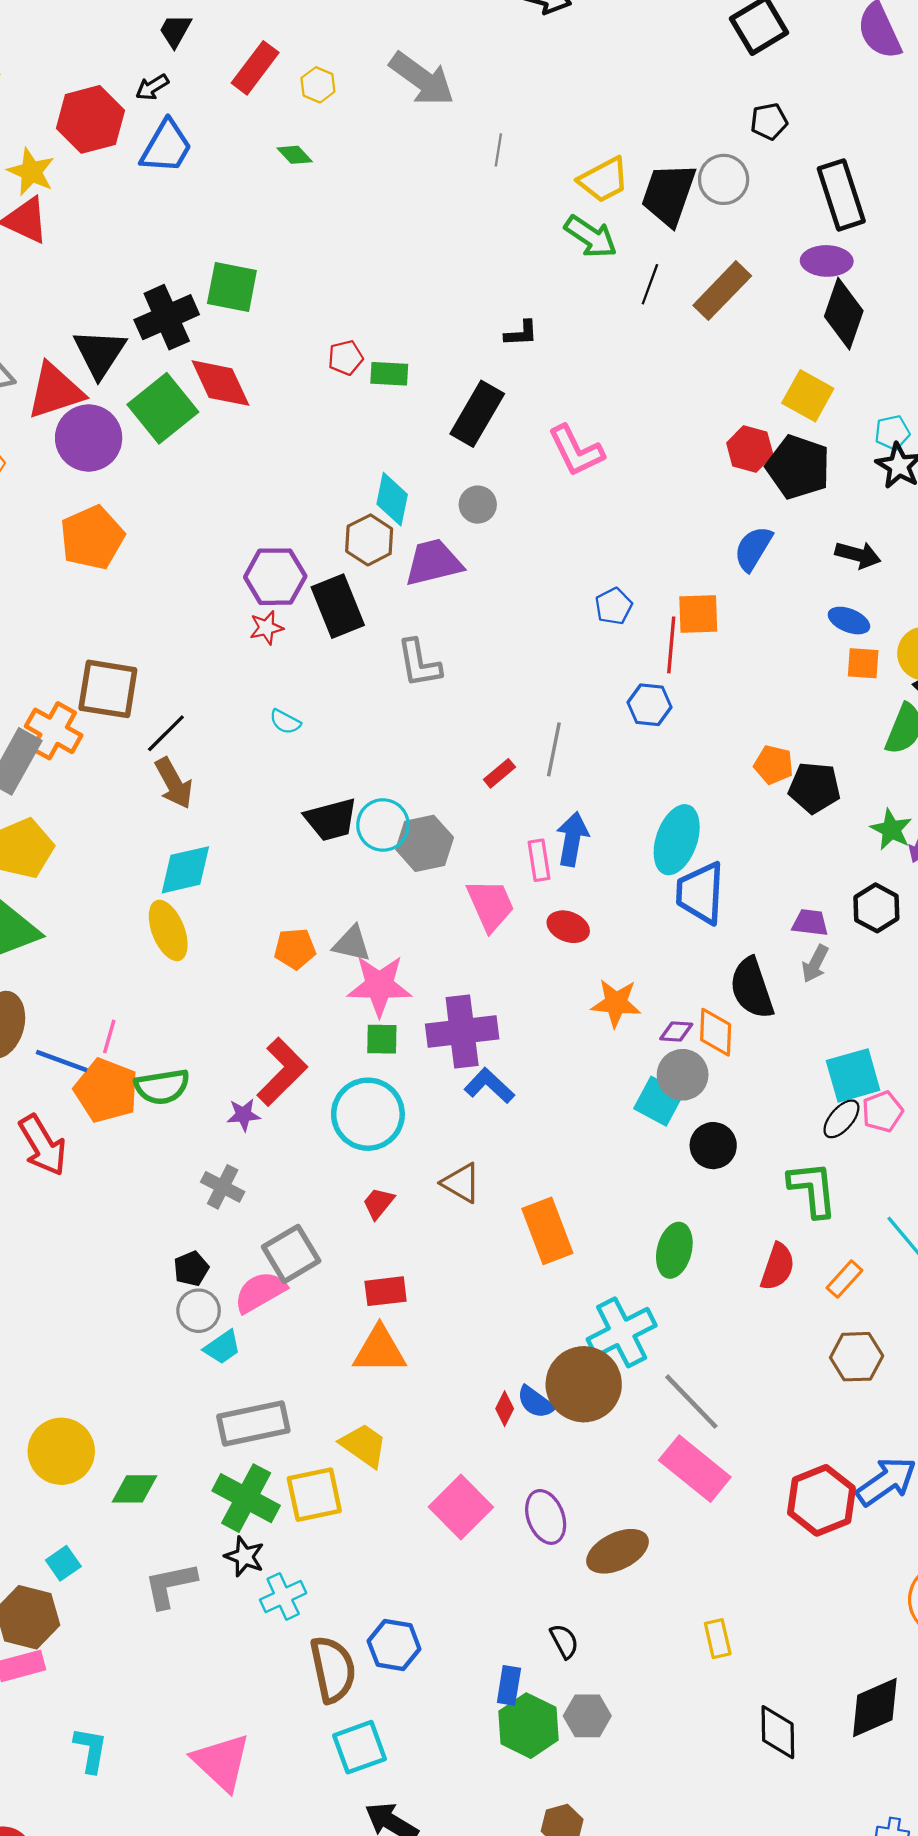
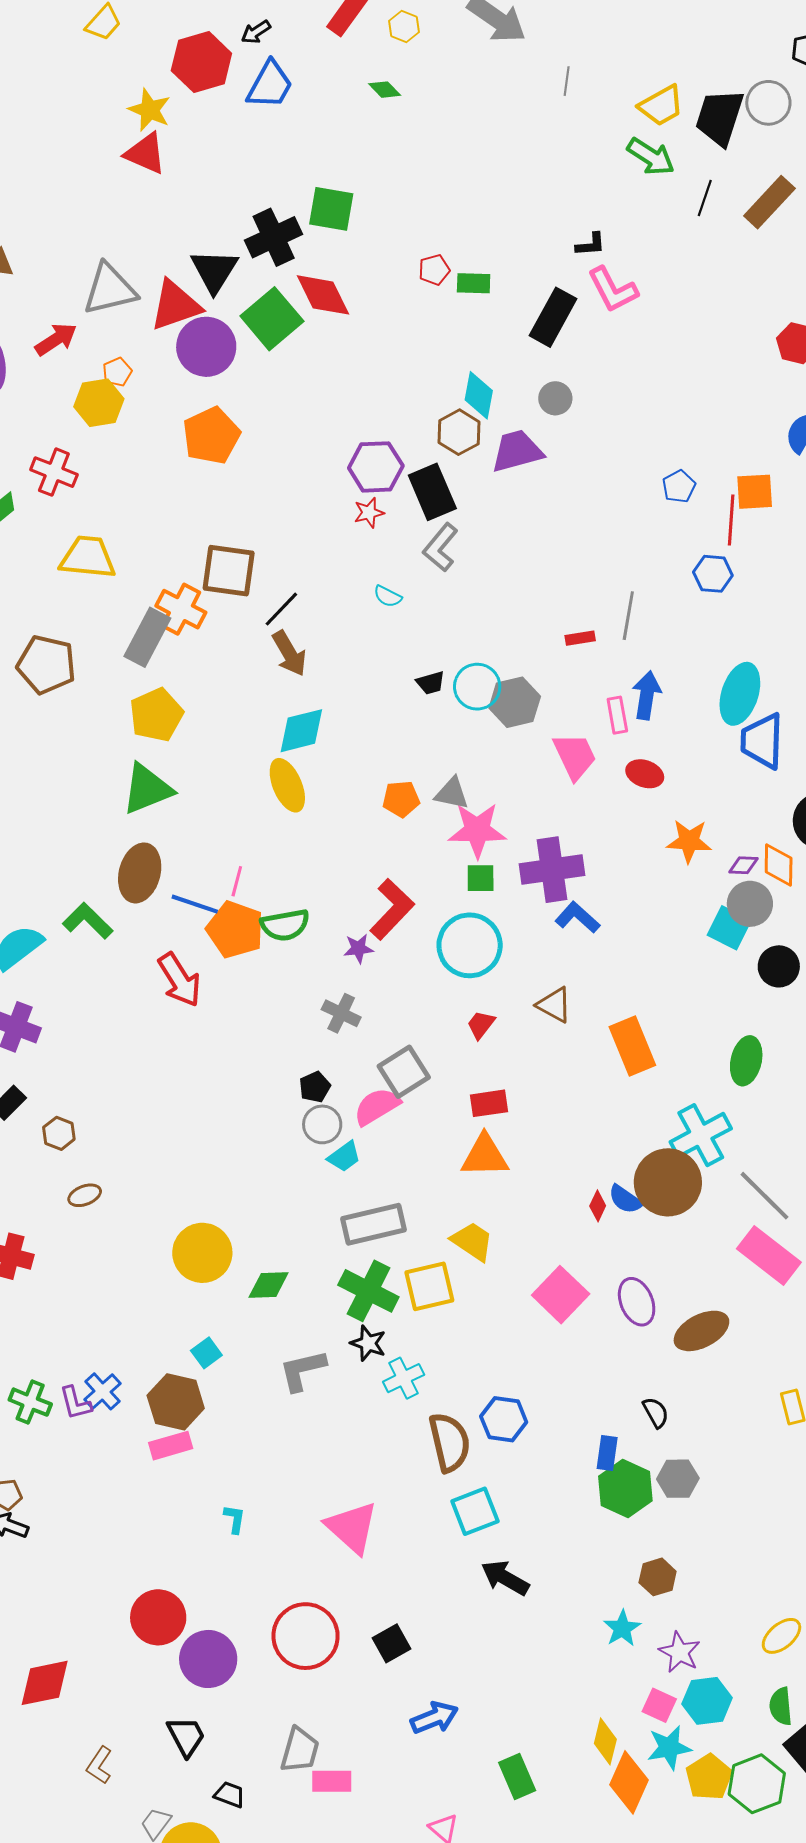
pink L-shape: (576, 451) -> (613, 290), moved
gray L-shape: (419, 663) -> (440, 547), moved, turned 51
red rectangle: (499, 773) -> (580, 638), turned 32
black trapezoid: (331, 820) -> (431, 683), size x0.6
cyan L-shape: (91, 1750) -> (235, 1519), size x0.7

